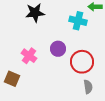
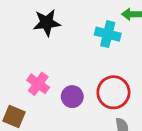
purple circle: (58, 49) -> (72, 97), moved

